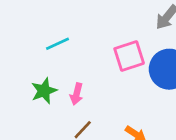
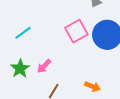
pink arrow: (77, 94) -> (44, 66), turned 42

